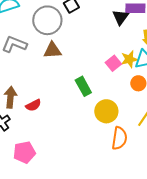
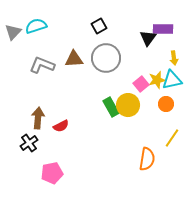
gray circle: (47, 20) -> (106, 58), moved
brown triangle: (52, 50) -> (74, 59), moved
yellow circle: (106, 111) -> (128, 105), moved

